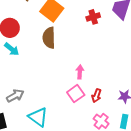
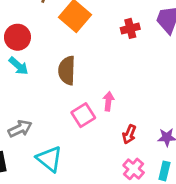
brown semicircle: (49, 38) -> (67, 70), moved
pink square: (76, 94) -> (83, 115), moved

